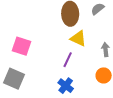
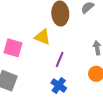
yellow triangle: (78, 38) -> (42, 37), moved

